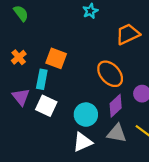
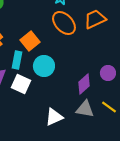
orange square: (56, 58) -> (30, 41), turned 30
orange ellipse: (110, 74) -> (64, 23), moved
cyan circle: (86, 115) -> (44, 66), moved

